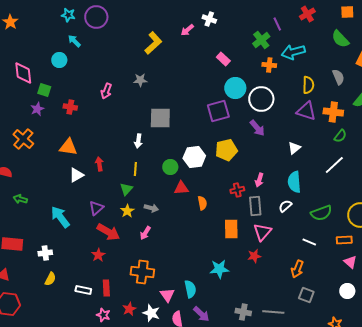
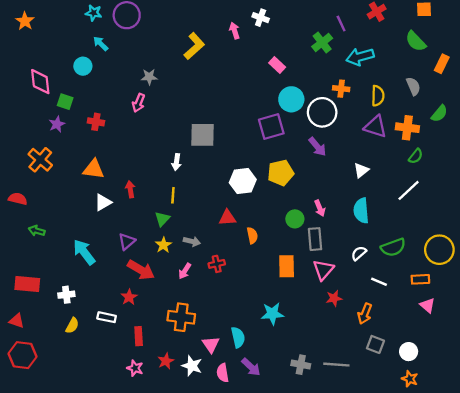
pink arrow: (187, 30) -> (234, 31), turned 112
orange cross: (269, 65) -> (341, 89), moved
gray star: (140, 80) -> (149, 77), moved
green circle: (170, 167) -> (295, 219), moved
pink arrow: (259, 180) -> (320, 208), turned -40
red cross: (237, 190) -> (217, 264), moved
white semicircle: (285, 206) -> (359, 253), moved
red star: (254, 256) -> (334, 298), moved
white rectangle: (83, 290) -> (107, 317), moved
white circle: (347, 291) -> (409, 352), moved

